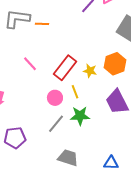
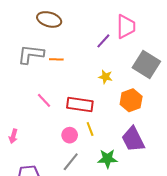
red rectangle: (65, 68) -> (80, 104), turned 60
yellow star: (90, 71) -> (105, 77), moved
green star: (80, 116) -> (108, 159), moved

